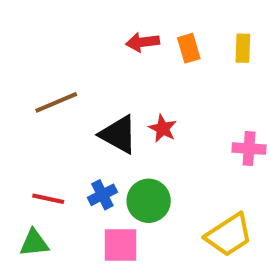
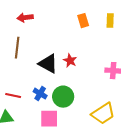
red arrow: (143, 42) -> (25, 18), moved
brown line: (56, 102) -> (17, 48), turned -60
blue cross: (102, 195) -> (40, 94), turned -32

